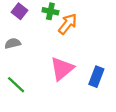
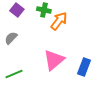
gray semicircle: (13, 43) -> (11, 38), turned -32
green line: (16, 85) -> (14, 74), turned -66

